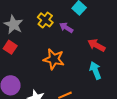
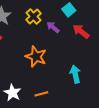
red arrow: (96, 45) -> (81, 31), moved

